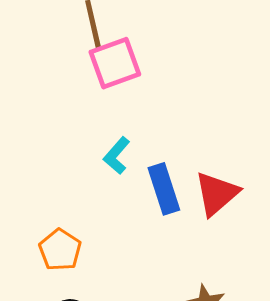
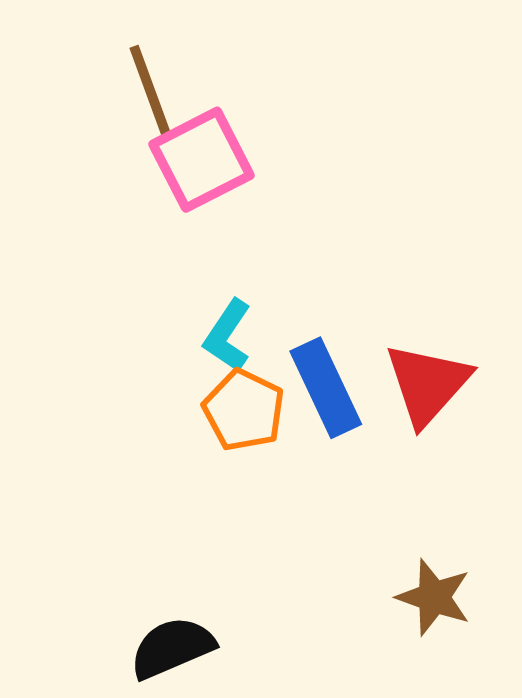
orange pentagon: (60, 250) -> (244, 410), moved

